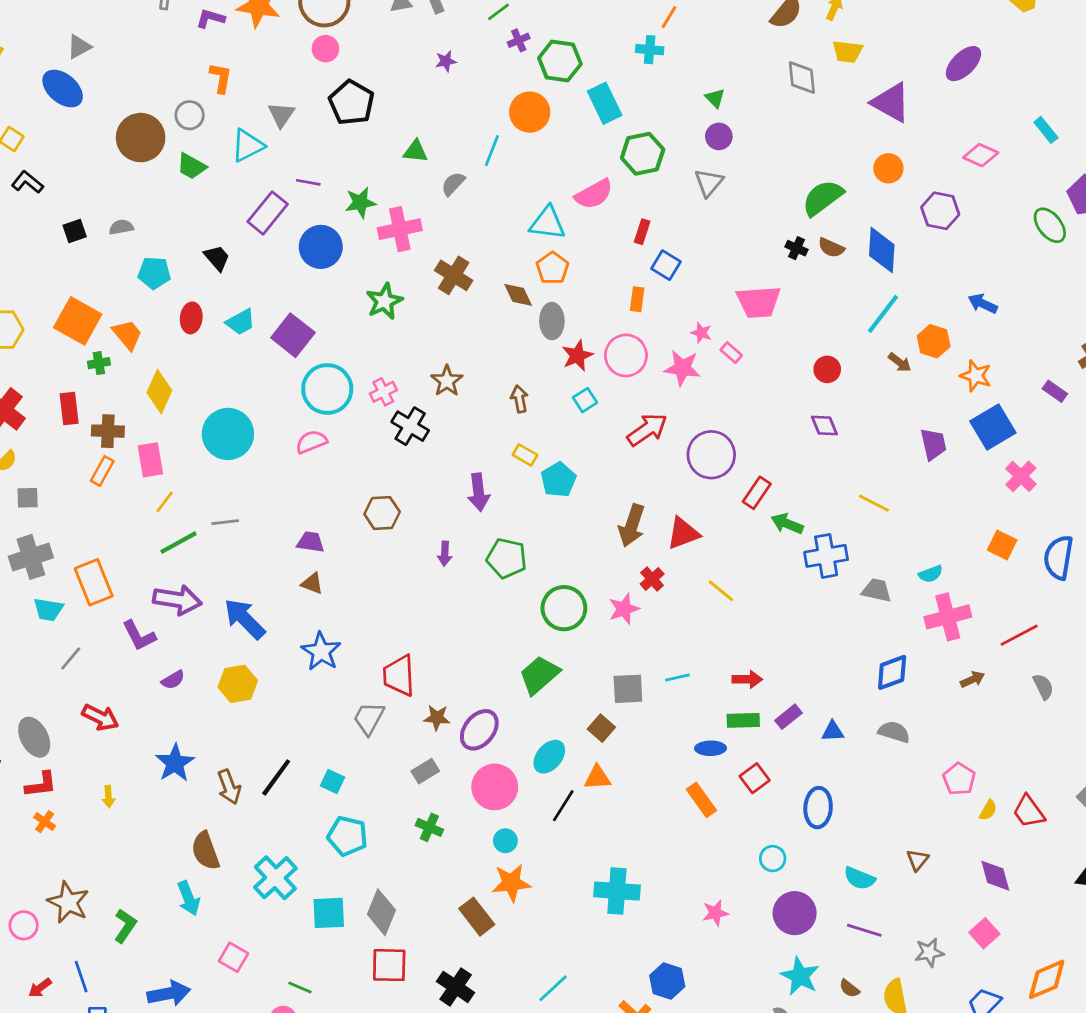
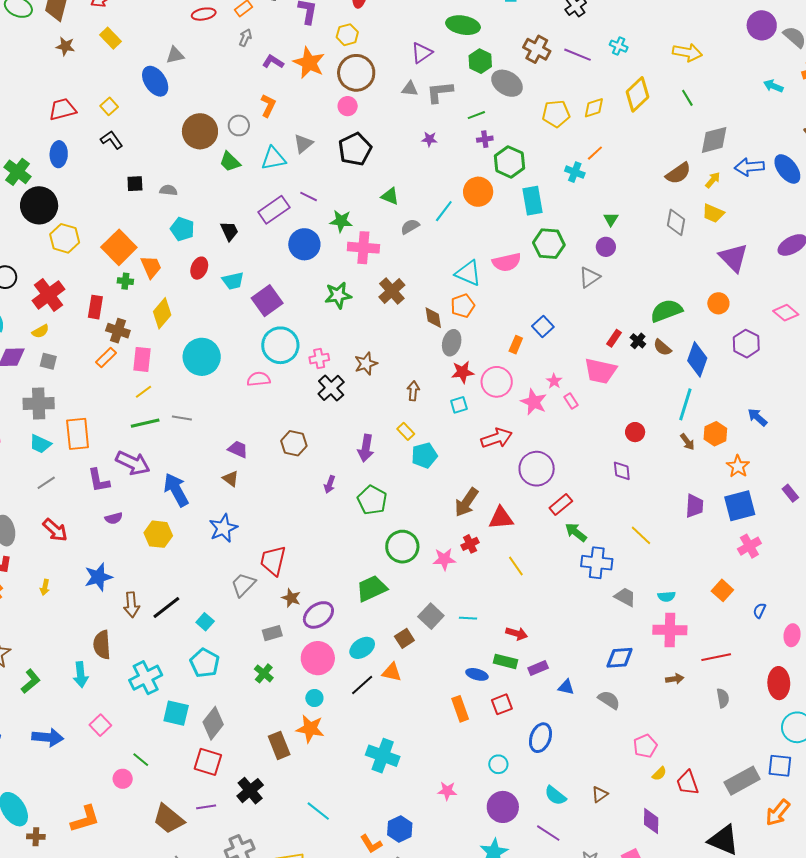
red rectangle: (642, 232) -> (614, 338), moved
cyan line: (883, 314) -> (685, 404), turned -36
blue semicircle: (1059, 557) -> (760, 611), size x0.5
gray square: (628, 689) -> (431, 616), turned 30
cyan line: (553, 988) -> (318, 811), turned 65

